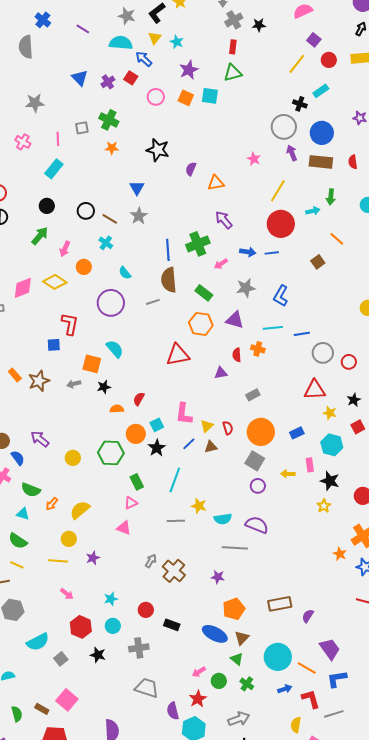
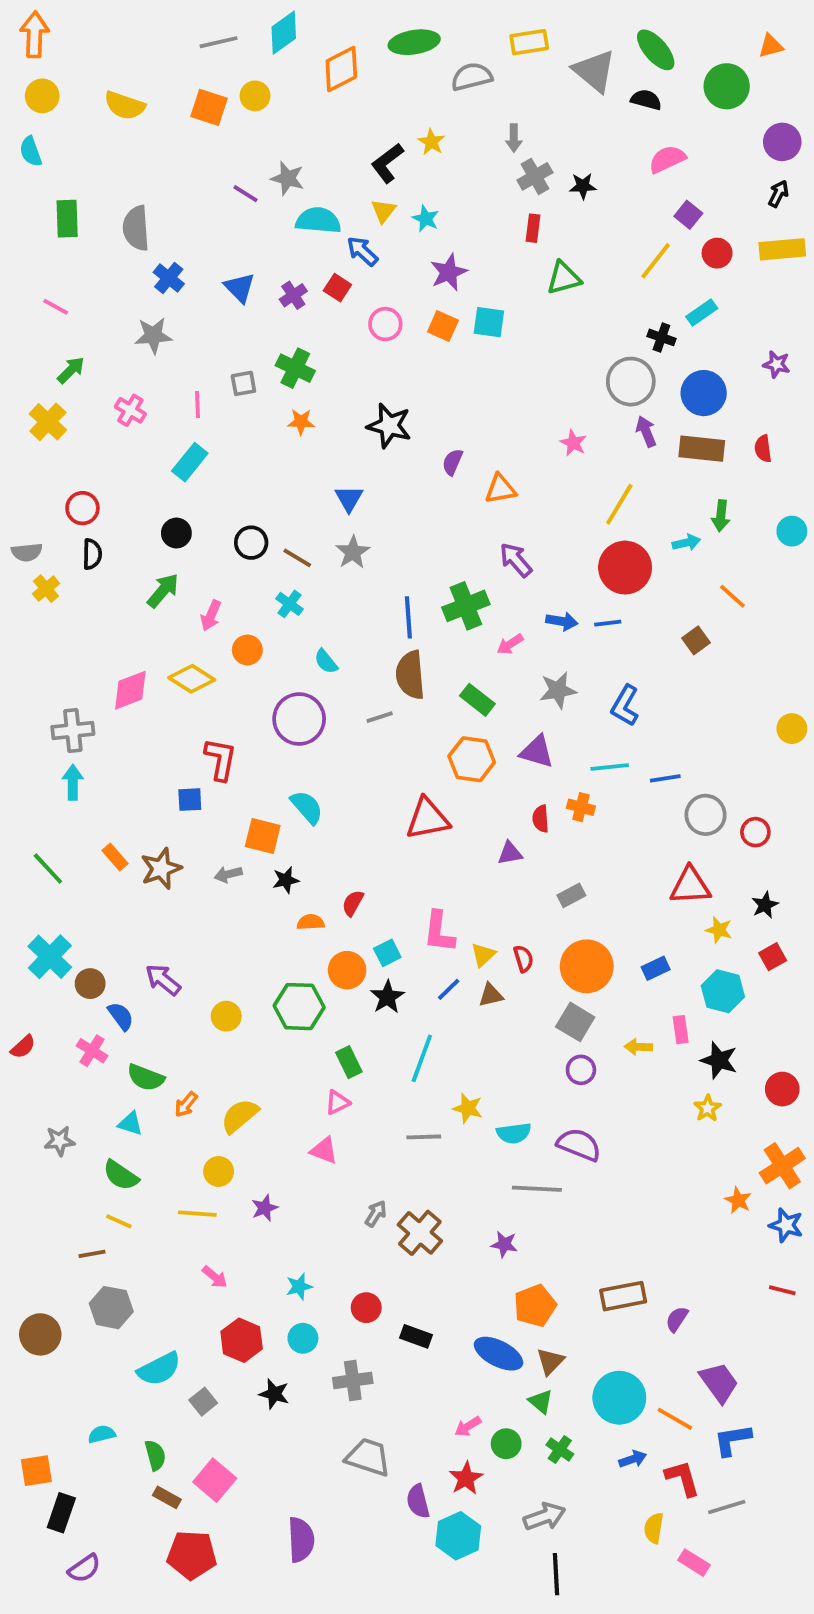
gray star: (127, 16) -> (288, 178), moved
blue cross: (43, 20) -> (169, 278), moved
green triangle: (233, 73) -> (564, 278), moved
green semicircle: (17, 714) -> (155, 1455), moved

